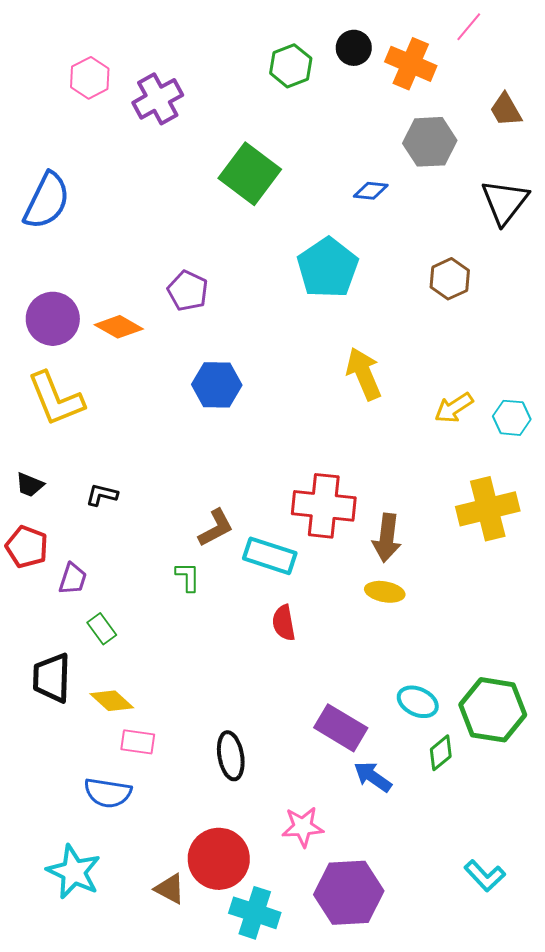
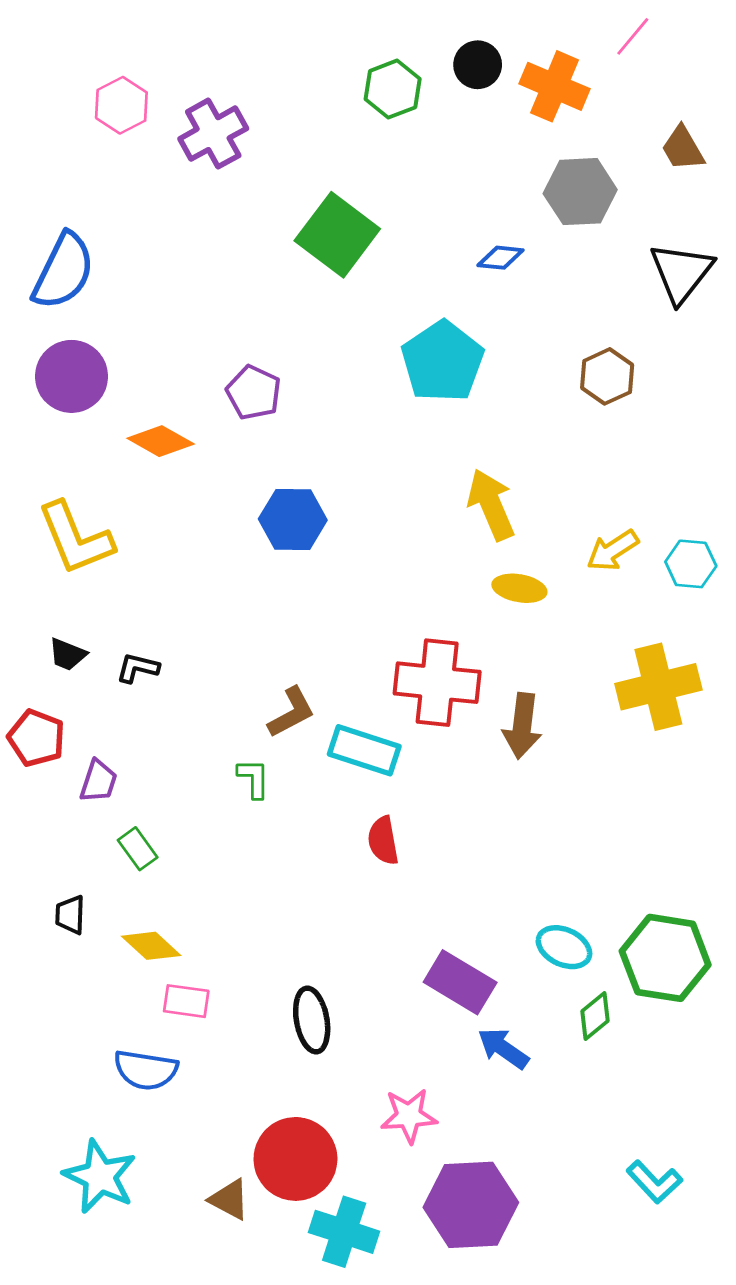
purple circle: (53, 319) -> (72, 376), moved
black trapezoid: (30, 485) -> (67, 654), moved
yellow ellipse: (385, 592) -> (519, 588), moved
black trapezoid: (52, 678) -> (70, 915), size x0.6

